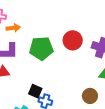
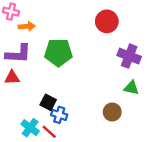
red circle: (73, 40) -> (107, 21), moved

